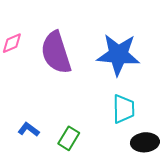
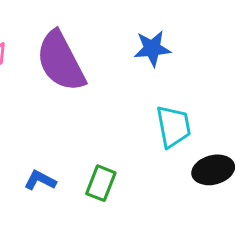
blue star: (118, 55) -> (152, 49), size x0.6

